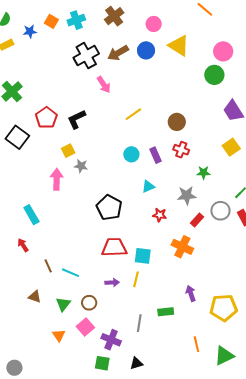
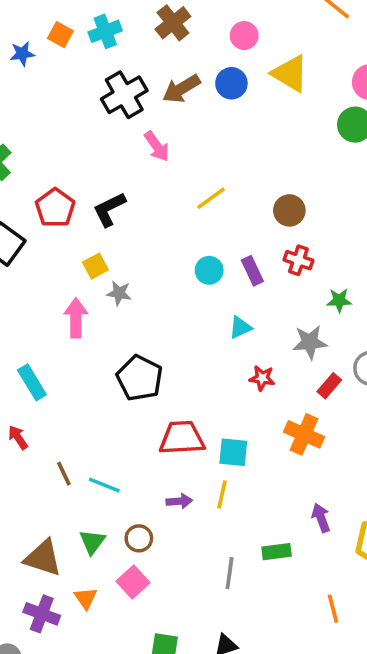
black pentagon: (109, 208) -> (140, 378), moved
brown triangle: (35, 297) -> (43, 558), moved, size x1.6
purple cross: (111, 340) -> (42, 614), moved

